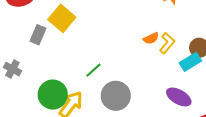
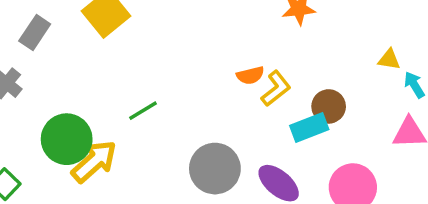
gray rectangle: (38, 35) -> (35, 32), moved
gray circle: (116, 96) -> (215, 169), moved

